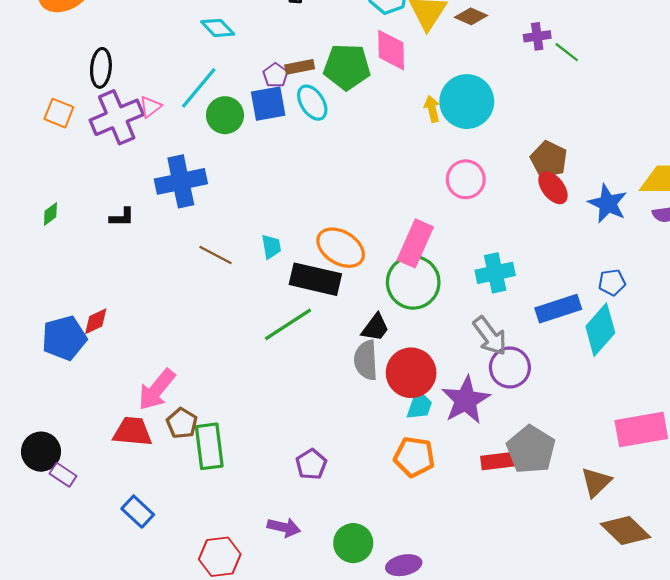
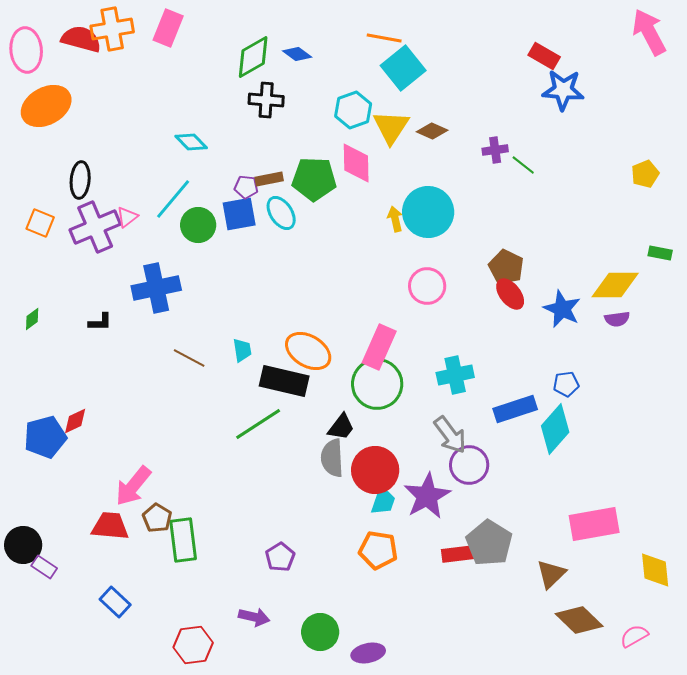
purple pentagon: (275, 75) -> (246, 187), turned -30

